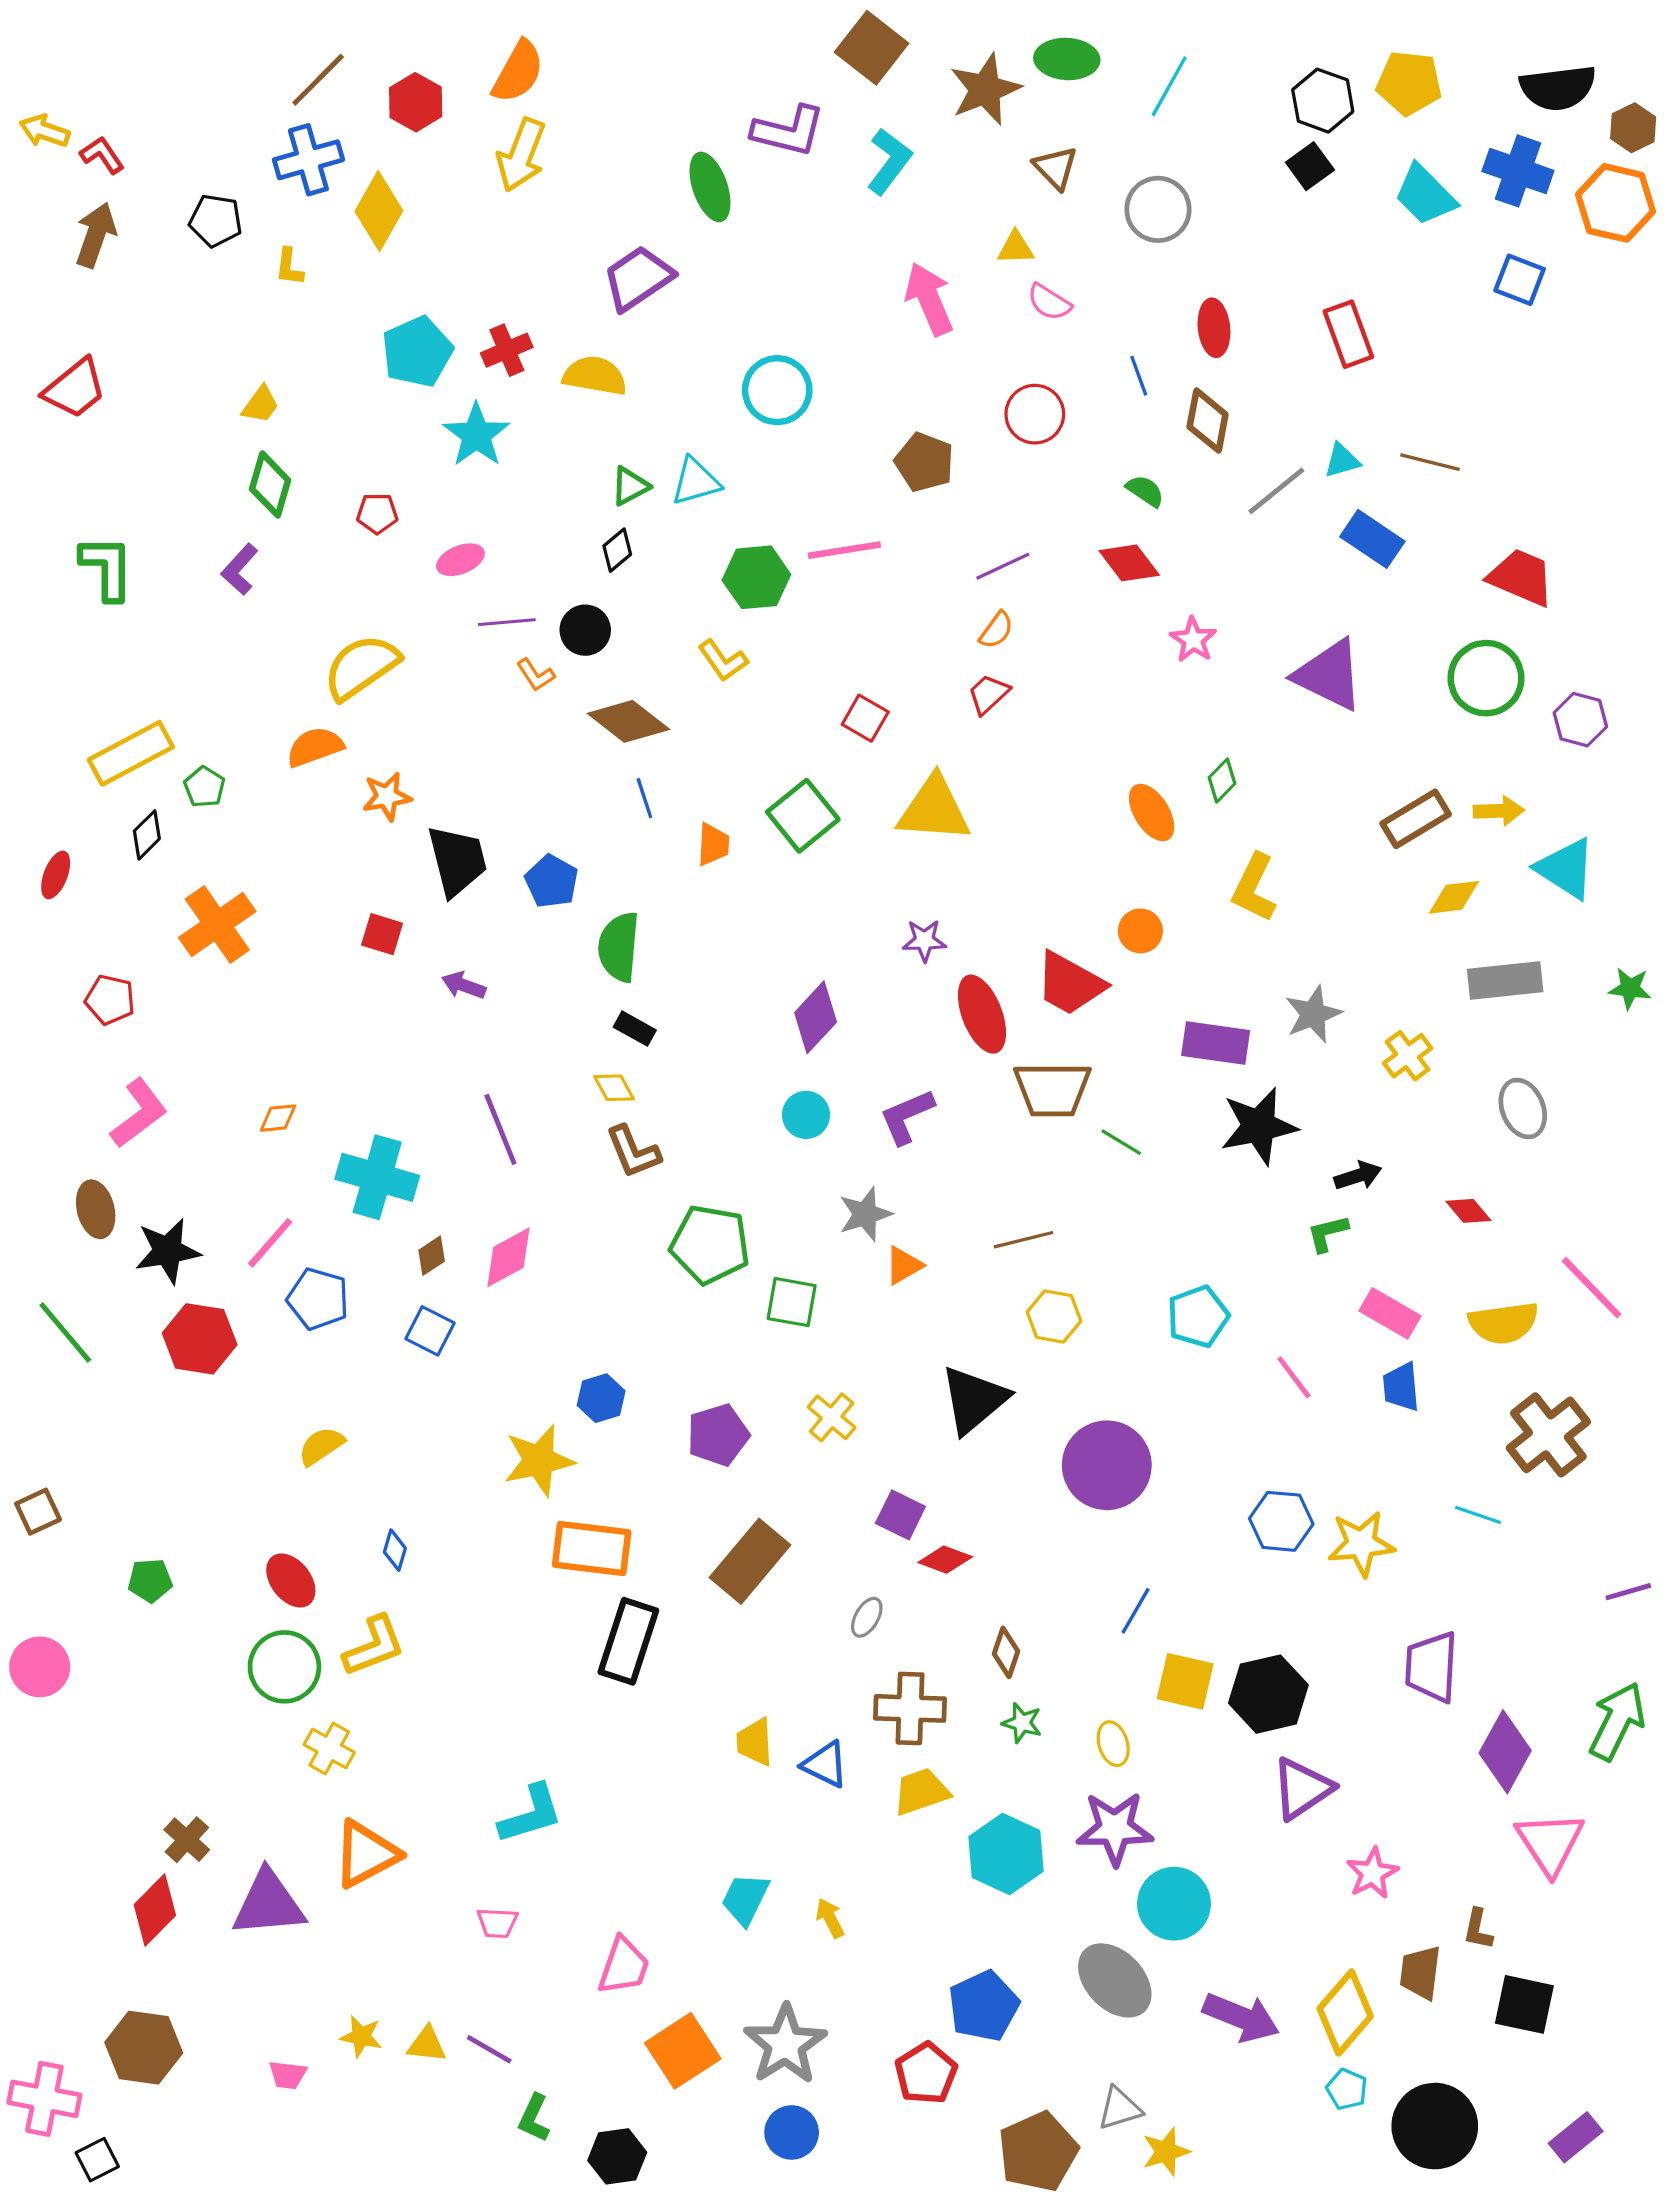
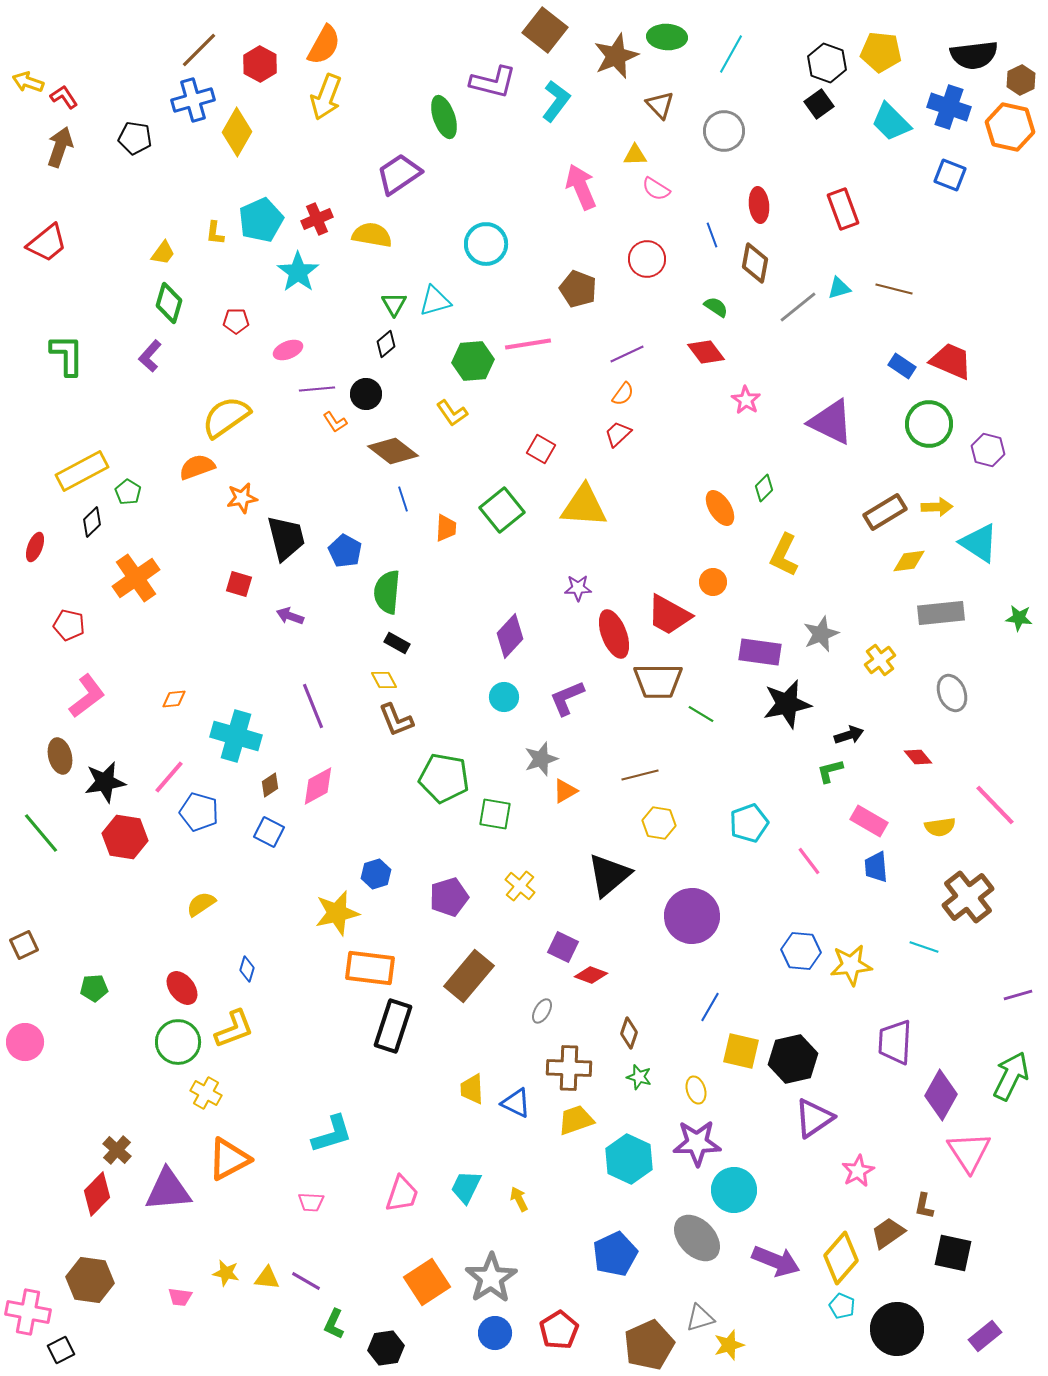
yellow L-shape: (289, 267) -> (215, 233), moved
green triangle: (630, 486) -> (394, 304), turned -32
blue rectangle: (1372, 539) -> (902, 366), moved, size x0.7
yellow semicircle: (1504, 1323) -> (940, 827), size x0.7
pink trapezoid: (624, 1966) -> (402, 1194), moved
brown trapezoid: (1420, 1972) -> (888, 1233), turned 48
red pentagon: (926, 2073) -> (559, 1330), moved

